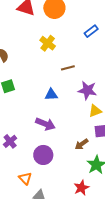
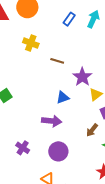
brown line: (68, 68) -> (57, 61), turned 48
purple star: (87, 90) -> (82, 77), turned -30
blue triangle: (51, 94) -> (63, 97), moved

